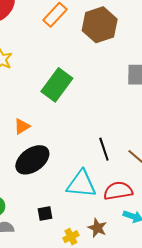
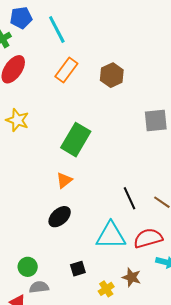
brown hexagon: (100, 25) -> (112, 75), size x0.7
orange triangle: (22, 126) -> (64, 180), moved
black ellipse: (32, 160) -> (60, 217), size x0.7

